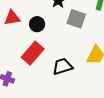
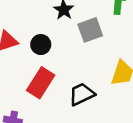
gray square: (76, 19) -> (90, 30), turned -30

